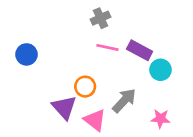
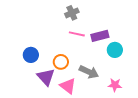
purple rectangle: (140, 50) -> (100, 36), turned -42
blue circle: (27, 54) -> (31, 55), moved
gray arrow: (124, 100) -> (89, 72), turned 72

